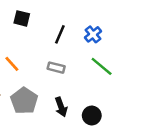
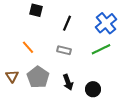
blue cross: (93, 34) -> (106, 23), moved, size x1.5
green line: (102, 66) -> (101, 49), turned -66

